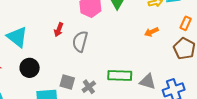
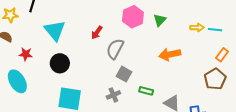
orange arrow: (151, 32) -> (170, 54), moved, size x1.5
green rectangle: (120, 75) -> (146, 91), size x0.6
gray square: (67, 82) -> (124, 74), moved

